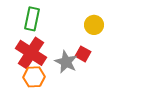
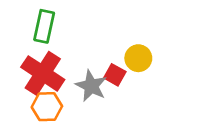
yellow circle: (94, 25) -> (138, 58), moved

